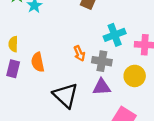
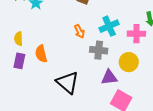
orange arrow: (79, 53) -> (79, 31), moved
purple triangle: (102, 87) -> (109, 77), moved

